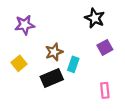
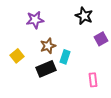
purple star: (25, 25) -> (35, 20), moved
purple square: (105, 47) -> (101, 39), moved

